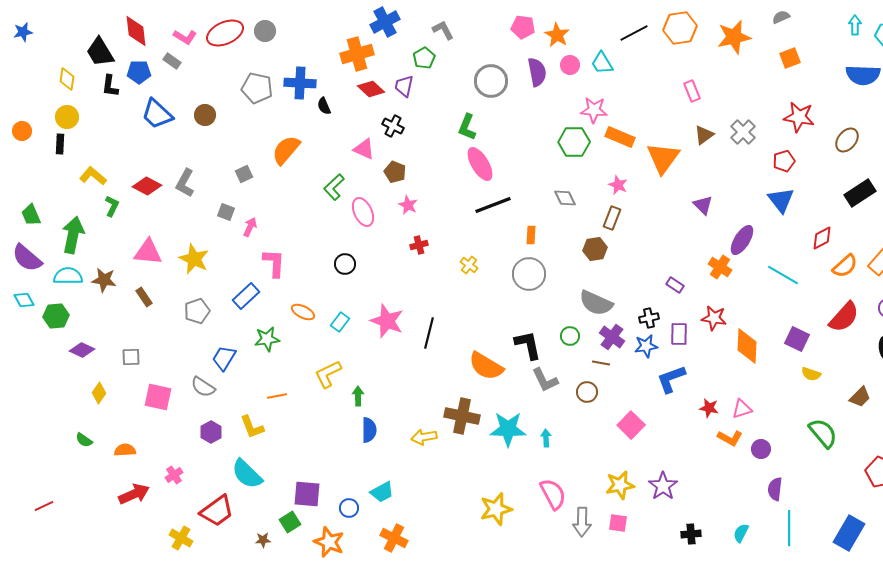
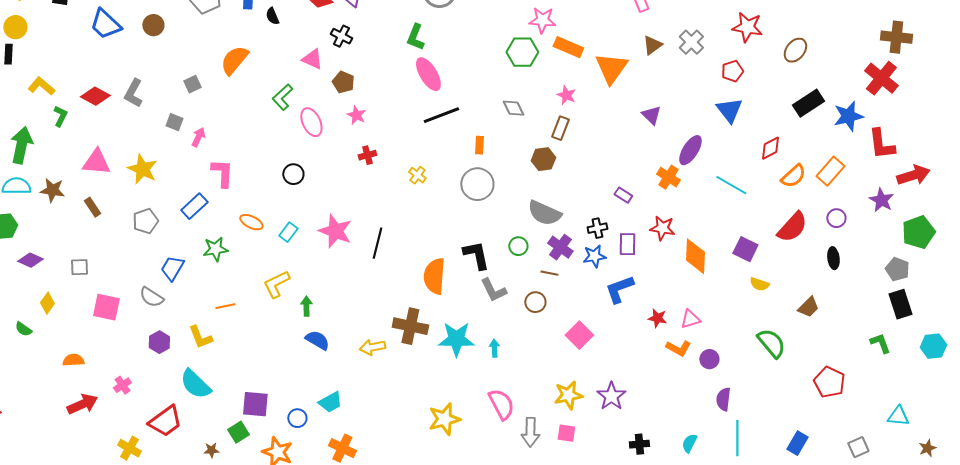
orange semicircle: (486, 366) -> (434, 276), turned 63
blue semicircle: (369, 430) -> (317, 340), turned -60
green semicircle: (84, 440) -> (23, 329), moved
blue rectangle: (849, 533) -> (797, 443), size x0.7

